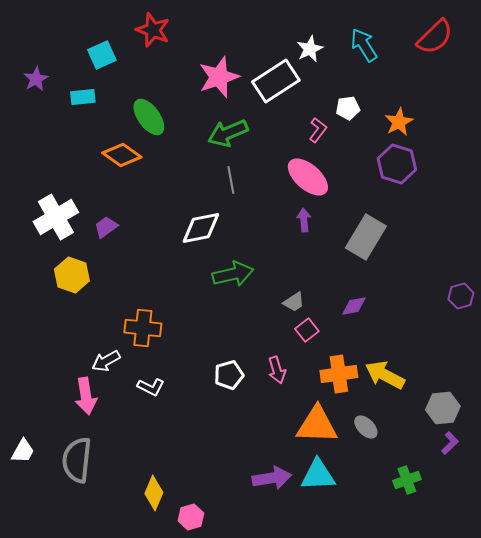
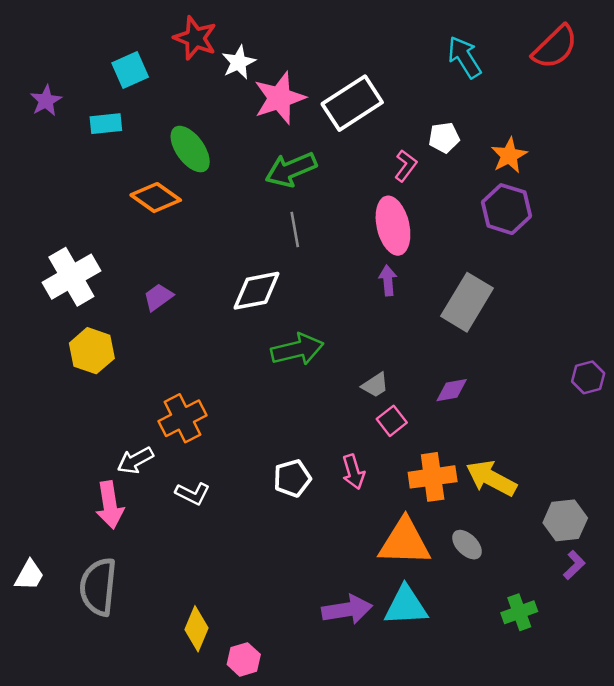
white star: (310, 49) -> (239, 62), moved
pink ellipse: (308, 177) -> (393, 226), turned 36
purple trapezoid: (106, 227) -> (158, 297), moved
orange cross: (143, 328) -> (182, 418), turned -33

